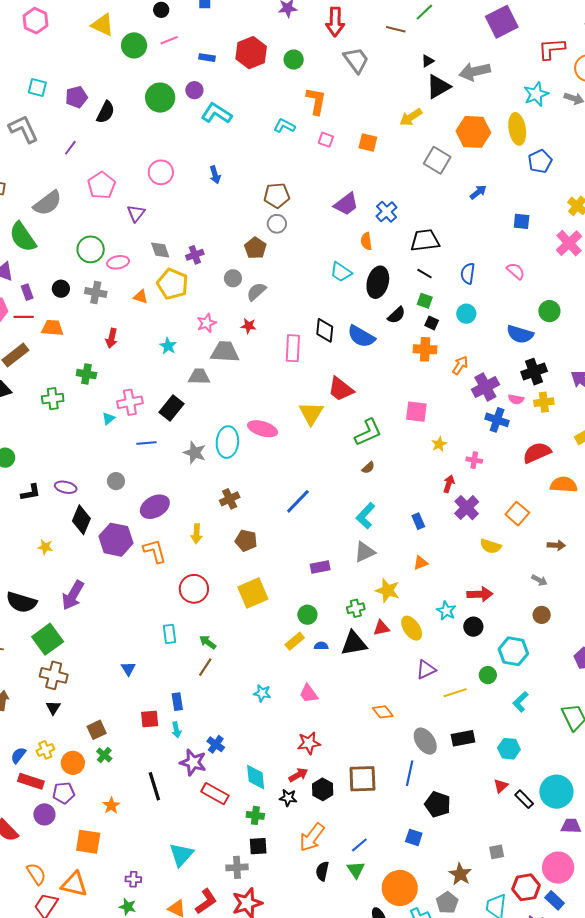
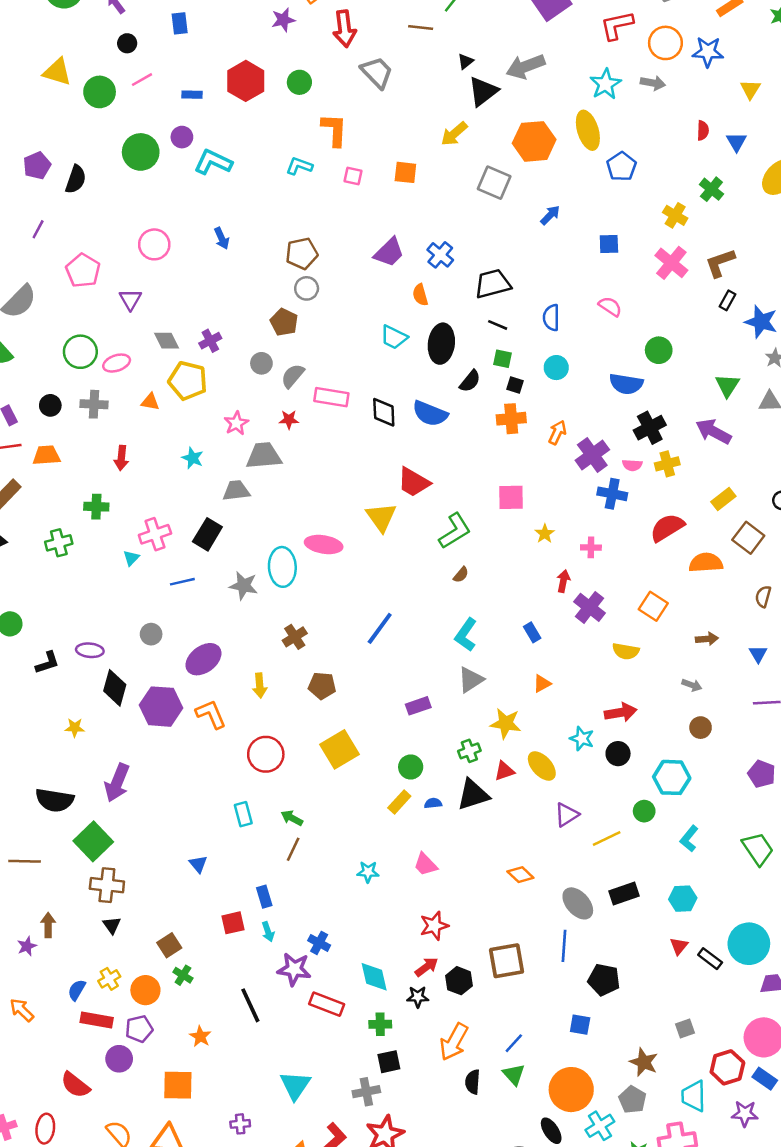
pink rectangle: (293, 348) -> (331, 397), moved, turned -76

